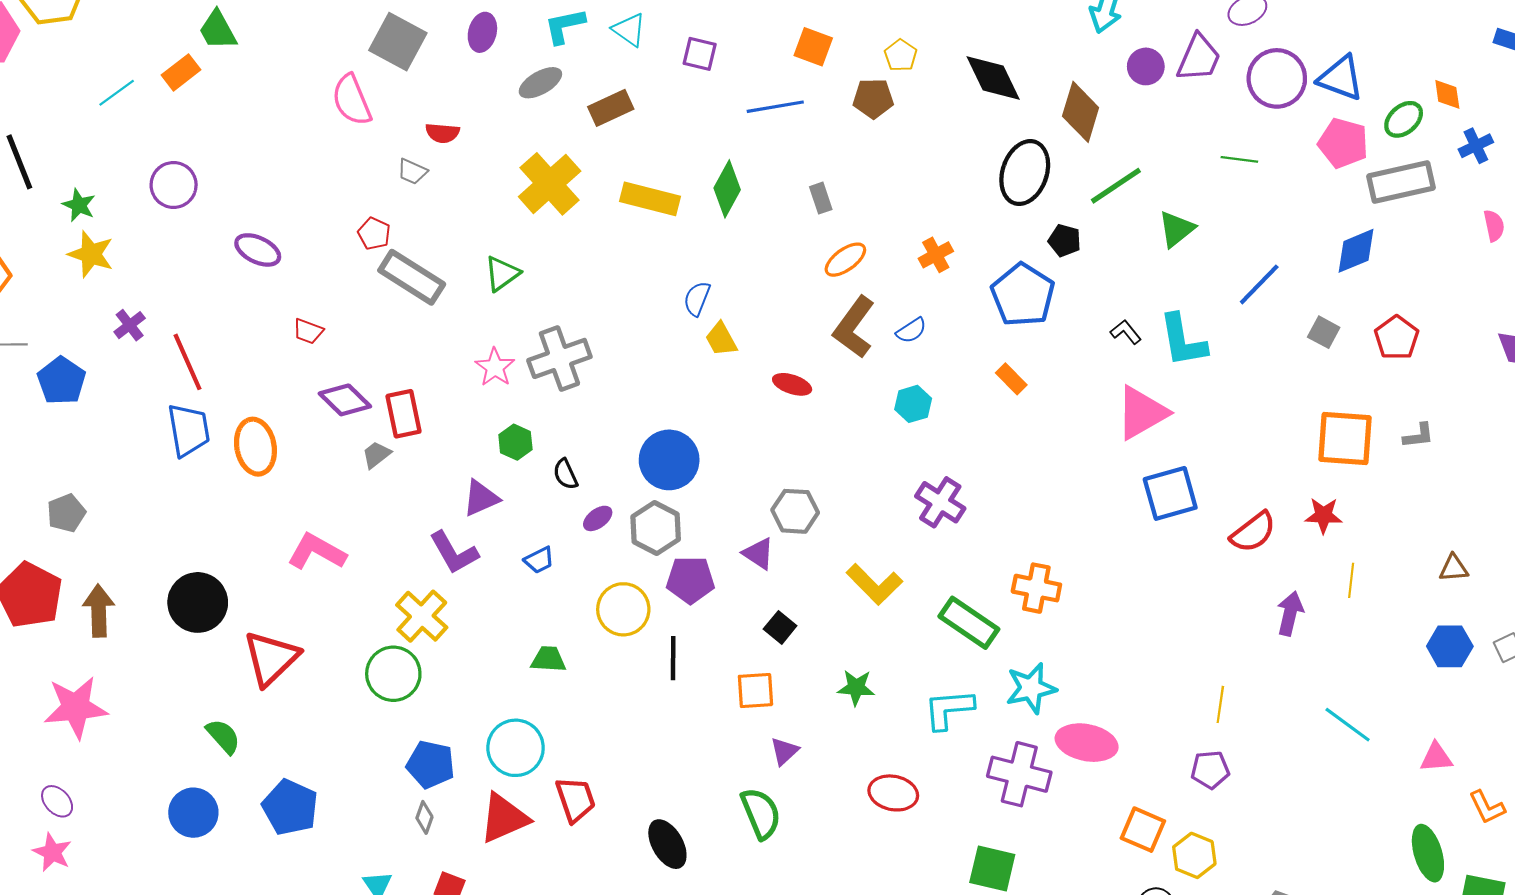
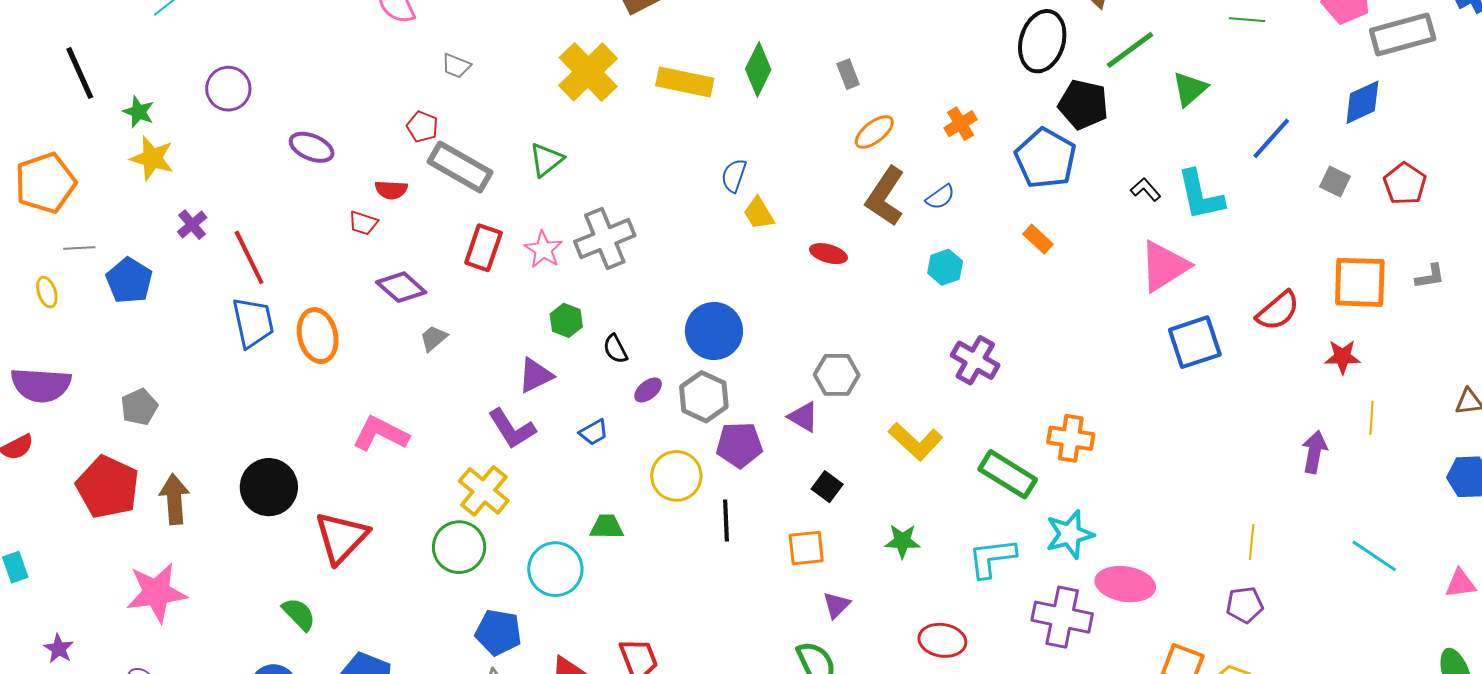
red semicircle: (442, 133) -> (391, 190), moved
black pentagon: (1065, 240) -> (1083, 105), size x1.6
red rectangle: (403, 414) -> (483, 248), moved, turned 33
red semicircle: (1253, 532) -> (1278, 311), moved
cyan circle: (516, 748) -> (555, 569), moved

